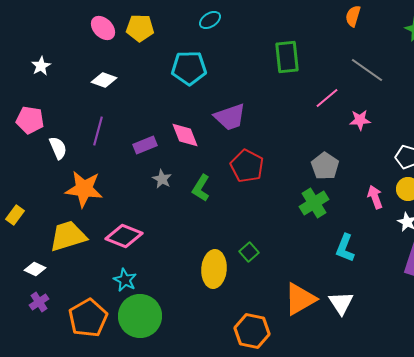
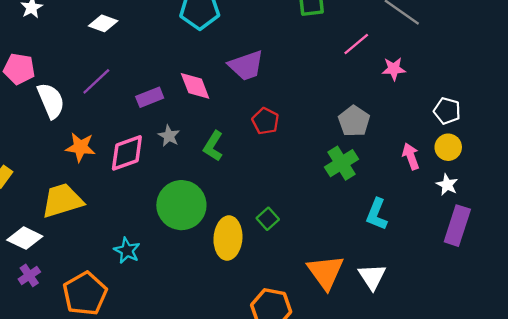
purple line: (98, 131) -> (96, 81), turned 32
white semicircle: (58, 148) -> (51, 101), size x1.4
red pentagon: (247, 166) -> (265, 121), size x0.7
orange star: (84, 189) -> (80, 147), size x0.7
pink diamond: (124, 236) -> (127, 153), moved, turned -42
white diamond: (35, 269) -> (25, 238), size x1.4
orange triangle: (300, 299) -> (326, 272), turned -36
green circle: (140, 316) -> (181, 205), moved

